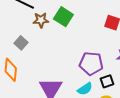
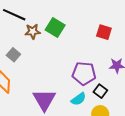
black square: (107, 81) -> (100, 91), turned -32

